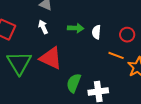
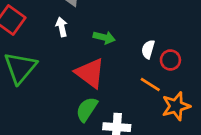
white semicircle: (96, 32) -> (148, 49), moved
red triangle: (51, 58) -> (90, 73), moved

